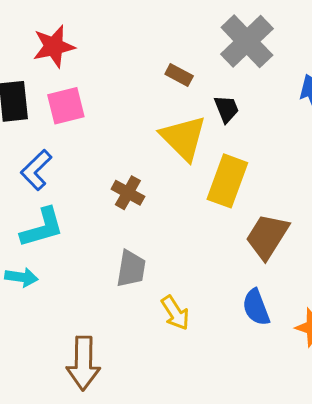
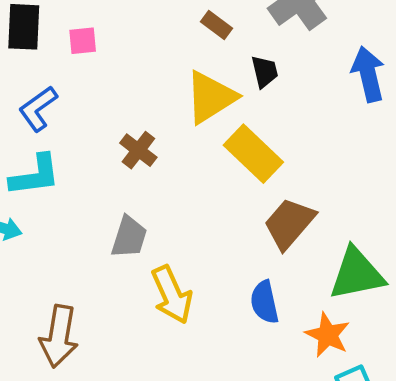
pink square: (66, 106) -> (83, 41), size x0.7
yellow triangle: (183, 138) -> (211, 97), turned 34
yellow rectangle: (227, 181) -> (253, 154), turned -75
yellow arrow: (175, 313) -> (172, 295), size x1.4

